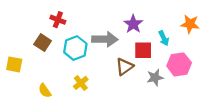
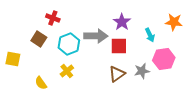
red square: (143, 50) -> (119, 46), moved
brown triangle: (124, 67) -> (117, 74), moved
yellow cross: (81, 83) -> (67, 71), moved

